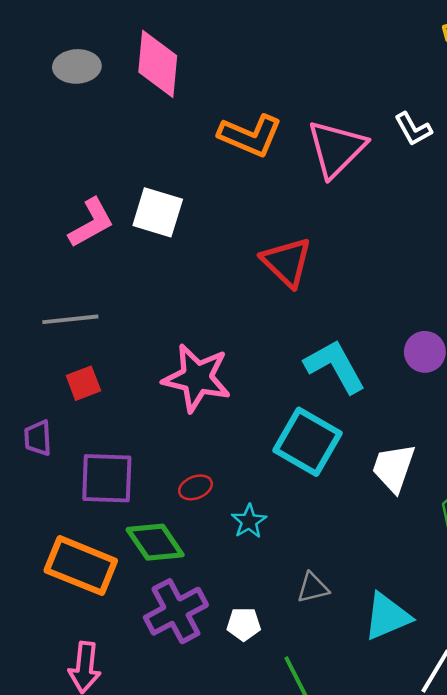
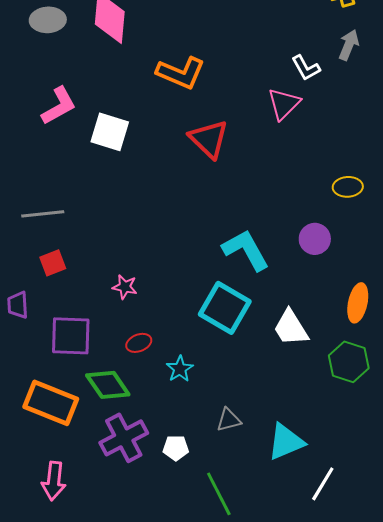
pink triangle: (336, 149) -> (284, 104), moved, size x0.7
pink L-shape: (91, 223) -> (59, 106), moved
red triangle: (287, 262) -> (209, 139), moved
pink star: (197, 378) -> (125, 287), moved, size x0.5
white trapezoid: (394, 468) -> (291, 328), turned -51

